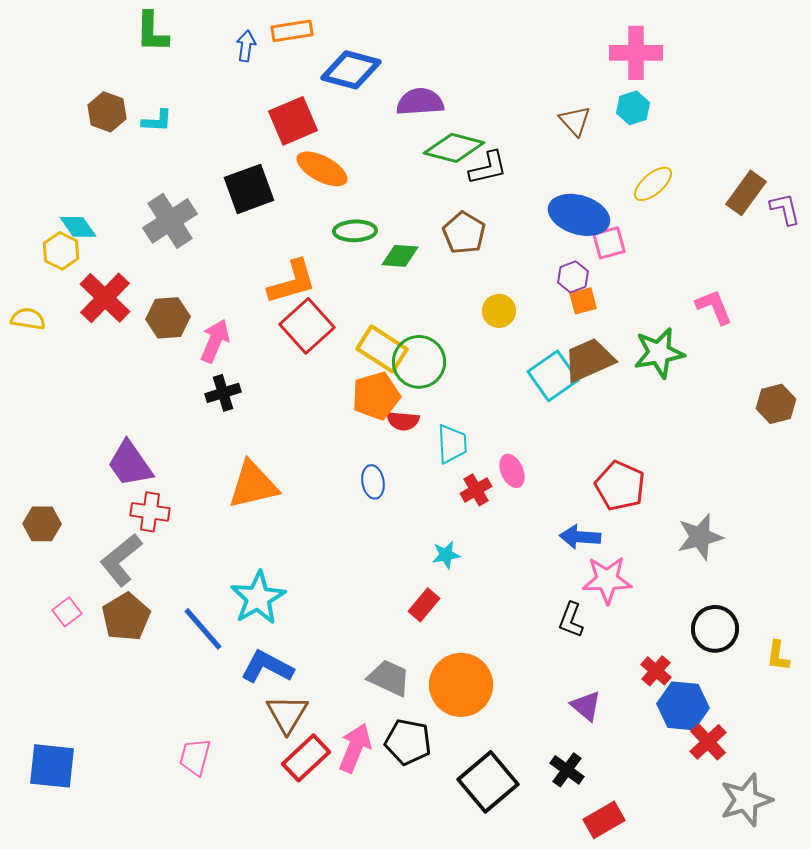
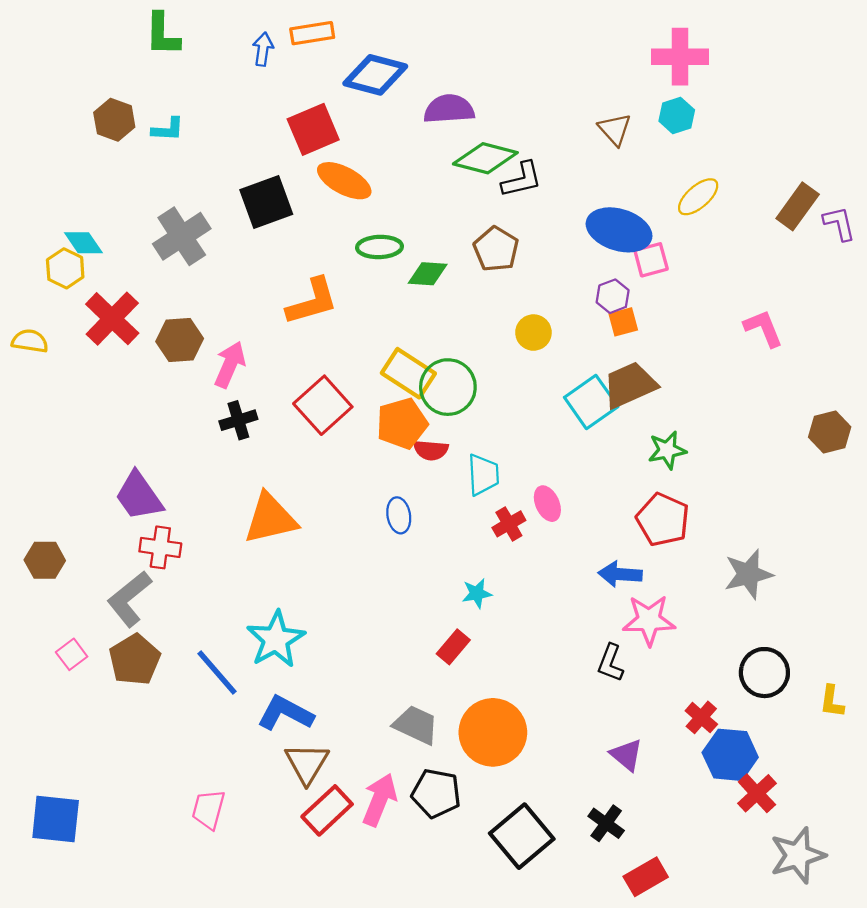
red square: (307, 326) -> (323, 405), moved
green star: (659, 353) -> (667, 450), moved, size x0.7

